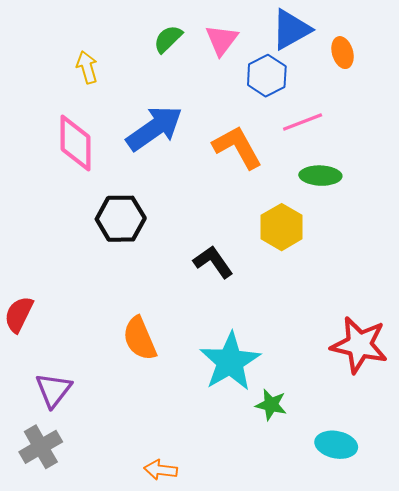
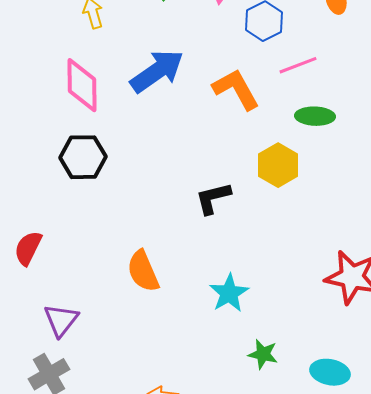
black hexagon: (121, 219) -> (83, 157), moved
black L-shape: (213, 262) -> (213, 198), turned -69
cyan star: (230, 362) -> (229, 293), size x0.7
green star: (271, 405) -> (263, 354), moved

